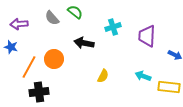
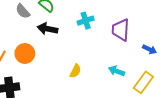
black arrow: (84, 43) -> (48, 29), moved
yellow rectangle: (169, 87) -> (143, 82), turned -60

